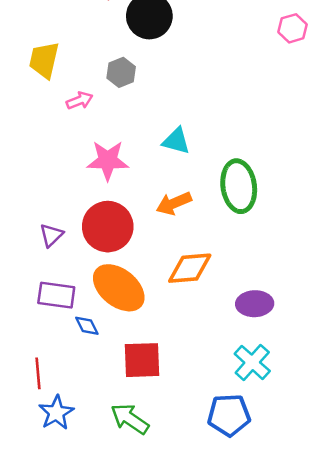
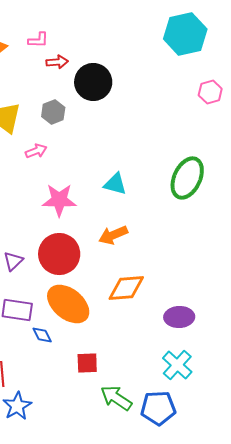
gray hexagon: (121, 72) -> (53, 112), moved
green ellipse: (239, 186) -> (187, 178), moved, turned 33
red square: (142, 360) -> (87, 363), size x0.7
green arrow: (130, 419) -> (116, 398), moved

